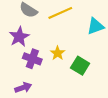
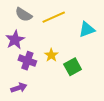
green square: (80, 66) -> (73, 67), turned 30

